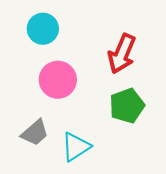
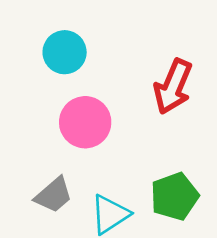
green pentagon: (127, 106) -> (174, 196), moved

